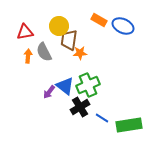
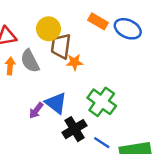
green cross: (88, 85) -> (102, 102), moved, turned -30

